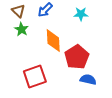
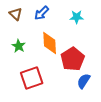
green star: (22, 29) -> (19, 46), moved
blue semicircle: (88, 80) -> (84, 81), turned -70

